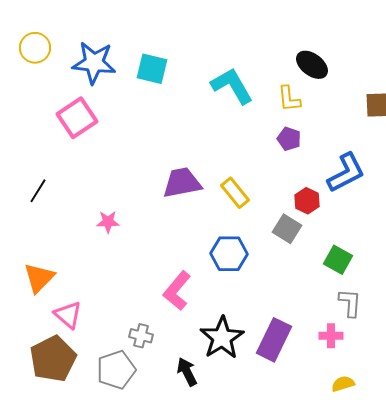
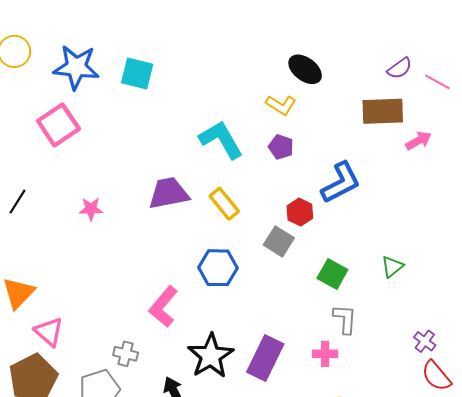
cyan L-shape: (232, 86) -> (221, 140), moved
yellow L-shape: (289, 99) -> (281, 105), turned -52
pink star: (108, 222) -> (91, 209), moved

